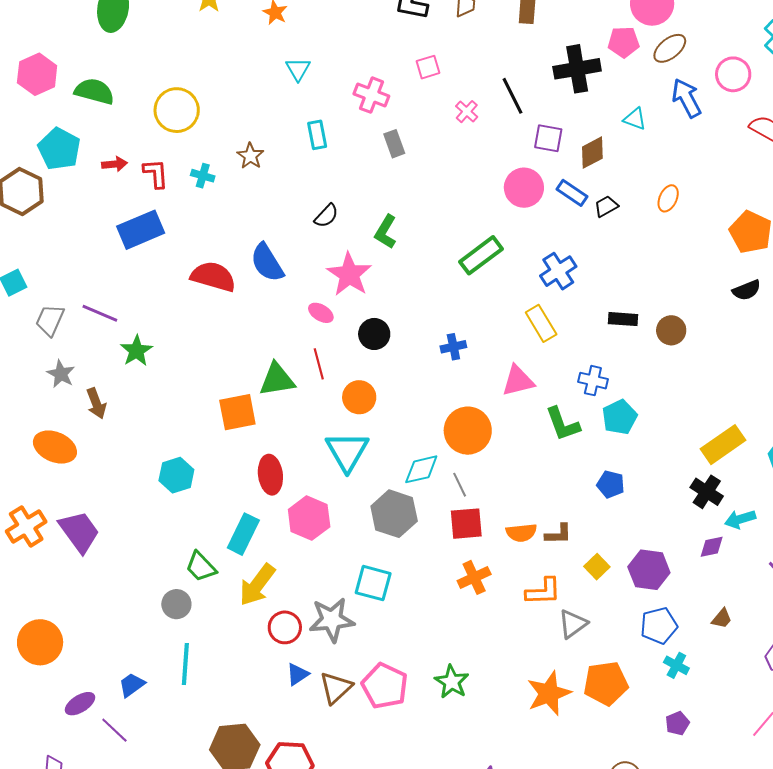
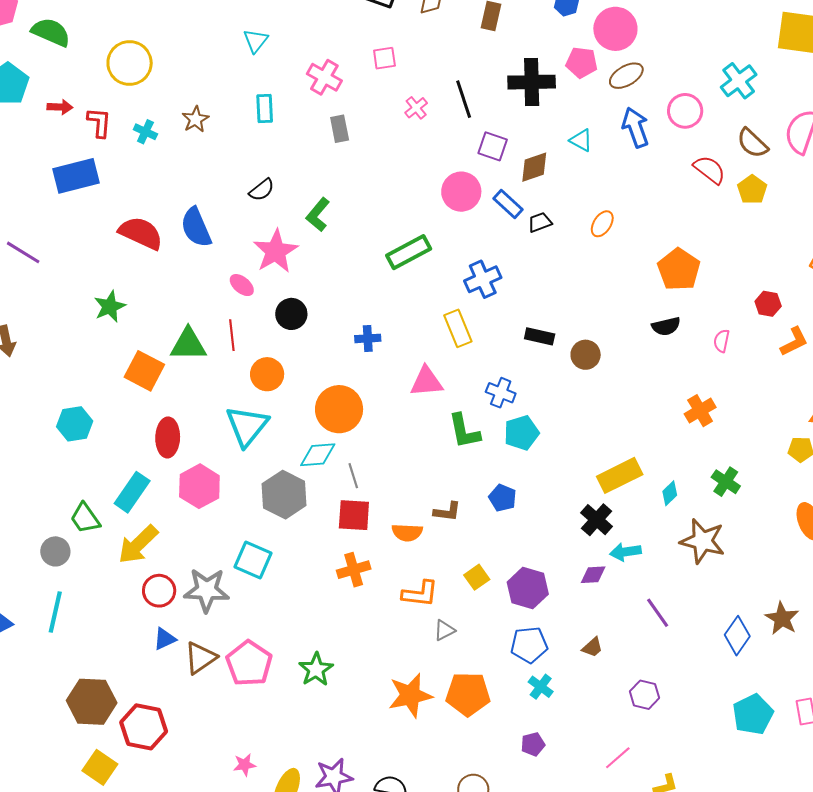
green star: (136, 351) -> (110, 307), moved
orange square: (237, 412) -> (144, 371), turned 30
orange circle: (468, 431) -> (339, 409), moved
brown L-shape: (558, 534) -> (447, 512), moved
gray triangle: (573, 624) -> (444, 630), size x0.7

